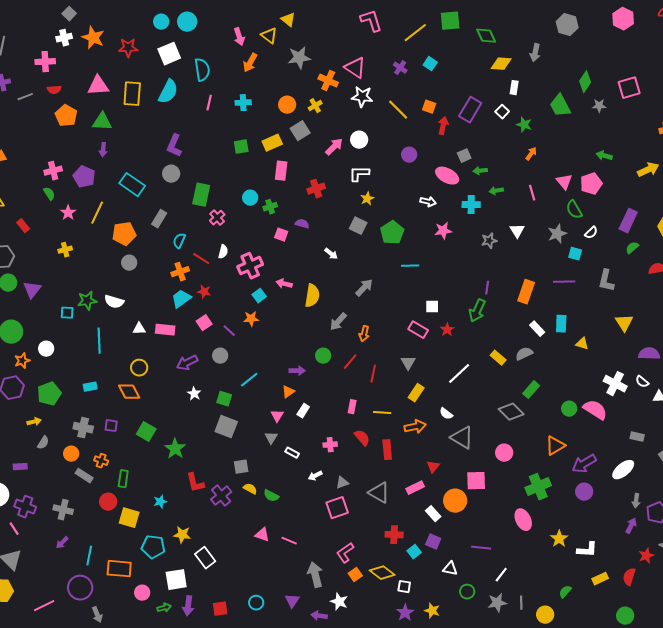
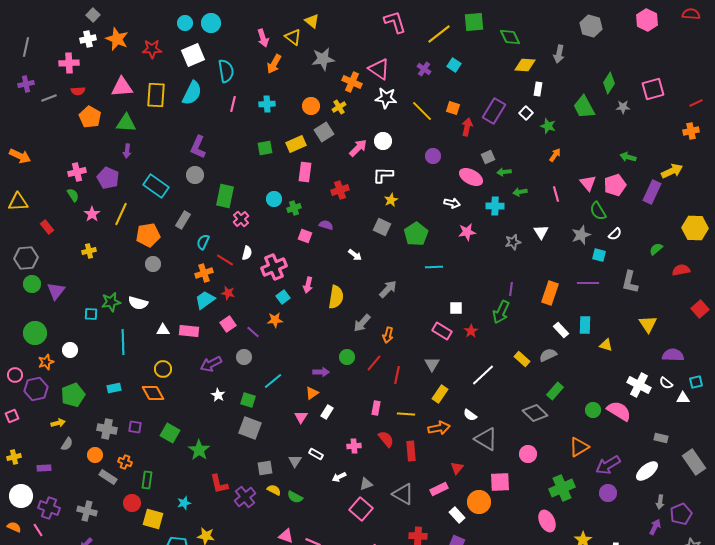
purple rectangle: (628, 221) -> (652, 192), moved
pink arrow: (284, 284) -> (308, 285), turned -91
gray triangle: (271, 438) -> (295, 461), moved
pink square: (337, 508) -> (361, 509), turned -30

